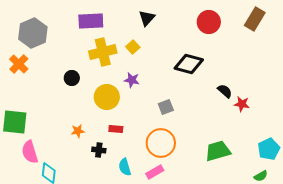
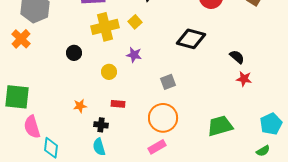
black semicircle: (225, 91) -> (237, 57), moved
yellow circle: (107, 97) -> (109, 72), size x0.6
cyan semicircle: (125, 167) -> (99, 147), moved

